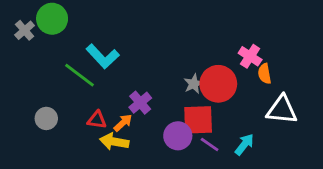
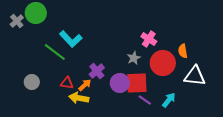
pink cross: (250, 56) -> (149, 39), moved
red circle: (218, 84) -> (163, 63), moved
purple circle: (178, 136) -> (120, 83), moved

